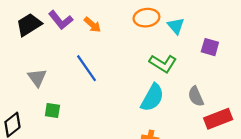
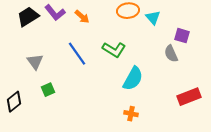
green L-shape: (163, 63) -> (114, 50), moved
gray semicircle: (196, 96) -> (171, 54), moved
green square: (52, 111) -> (48, 90), turned -32

